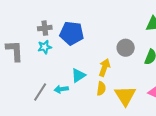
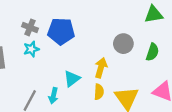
gray cross: (45, 28) -> (30, 27), turned 32
cyan arrow: (61, 89) -> (53, 96), turned -64

